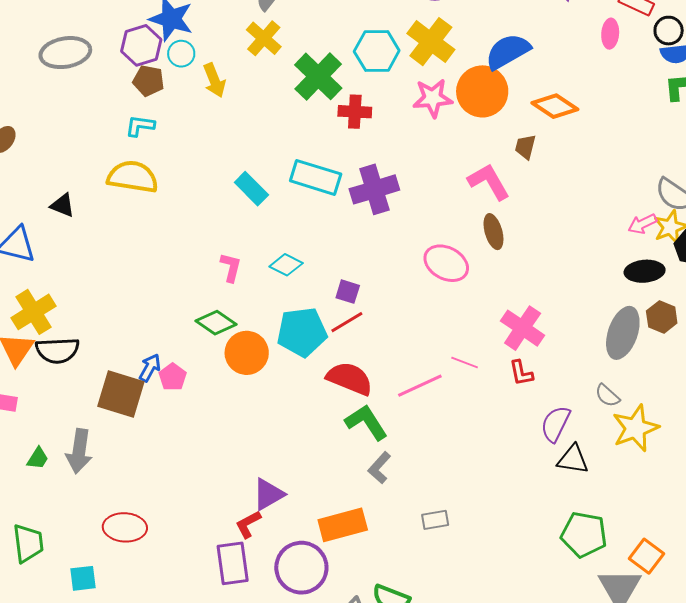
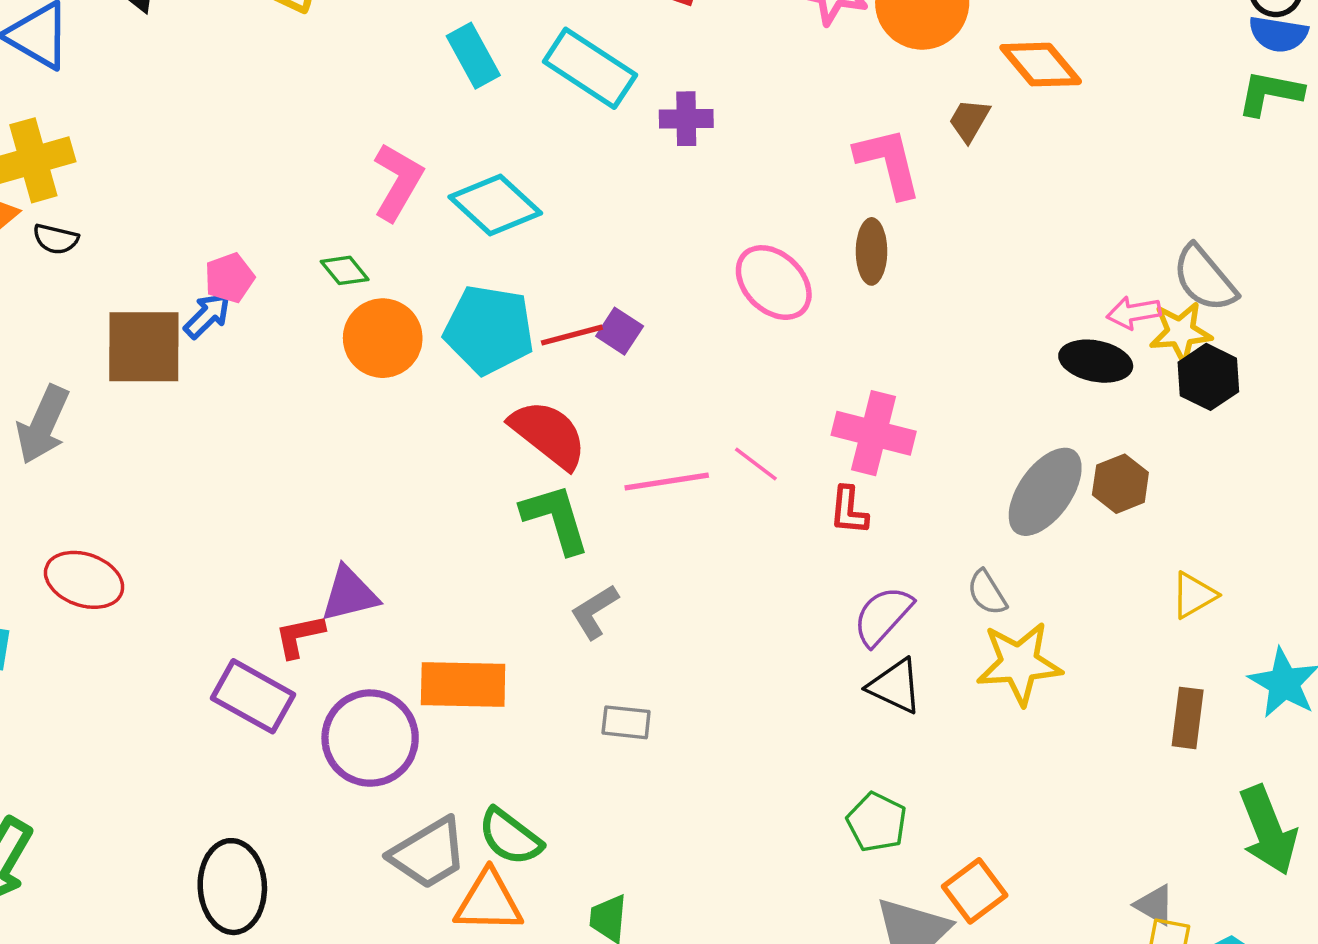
purple cross: (374, 189) -> (686, 119), size x0.6
cyan diamond: (286, 265) -> (495, 205), size x1.5
pink L-shape: (231, 267) -> (398, 182), size x1.4
black ellipse: (645, 271) -> (1096, 361), moved
purple square: (348, 292) -> (620, 331), moved
green diamond: (216, 323) -> (345, 270), size x0.7
pink cross: (523, 328) -> (874, 433), turned -36
black semicircle: (57, 350) -> (56, 239), size x0.6
pink pentagon: (173, 377) -> (229, 278), moved
brown square: (121, 394) -> (144, 347), turned -33
gray L-shape: (379, 468) -> (594, 612), moved
green pentagon: (584, 535) -> (877, 822), size x0.7
purple rectangle: (233, 563) -> (253, 696), turned -69

